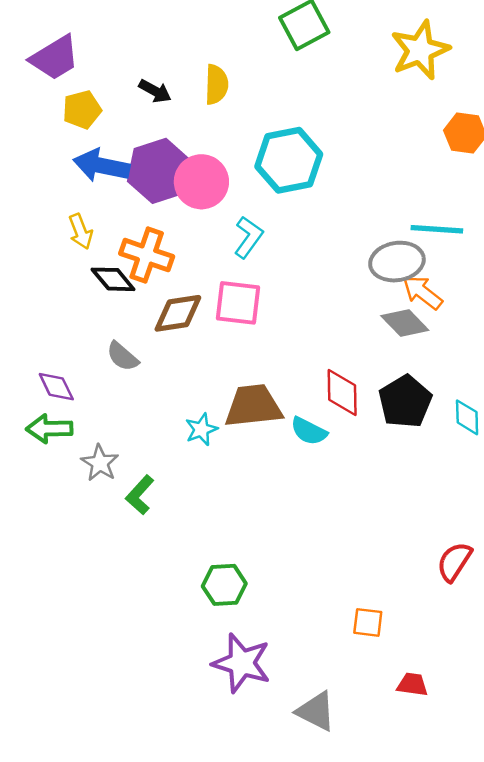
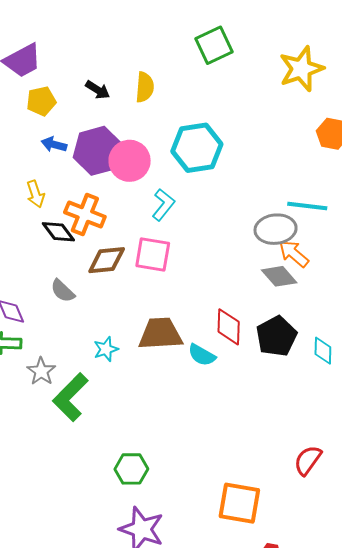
blue arrow: (101, 166) -> (54, 145), size x0.6
cyan star: (201, 429) -> (106, 349), moved
green L-shape: (140, 495) -> (70, 397), size x1.6
orange square: (368, 622) -> (239, 503), size x1.8

